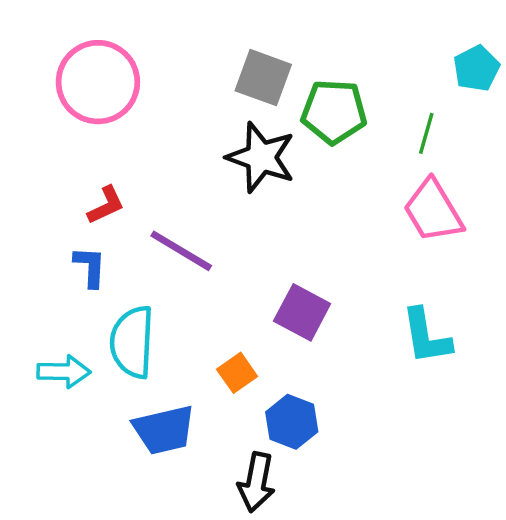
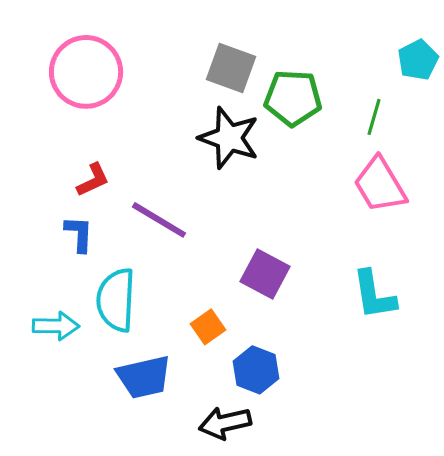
black arrow: (256, 482) -> (225, 423), turned 66

